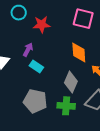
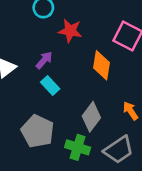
orange diamond: (79, 53) -> (102, 65), moved

